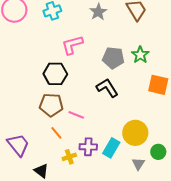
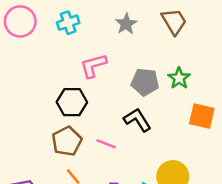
brown pentagon: (51, 105) -> (67, 141), turned -30
pink line: (76, 115) -> (106, 144), moved

